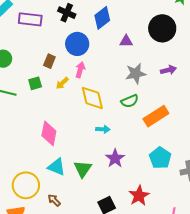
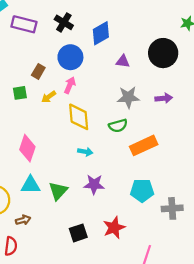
purple star: (115, 158) -> (94, 184), turned 30
cyan pentagon: (160, 158) -> (142, 191), turned 30
cyan triangle: (57, 167) -> (31, 185), turned -30
brown arrow: (54, 200) -> (23, 220), turned 112

